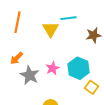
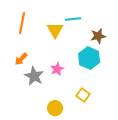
cyan hexagon: (79, 68) -> (89, 58), moved
yellow square: (92, 87) -> (83, 95), moved

